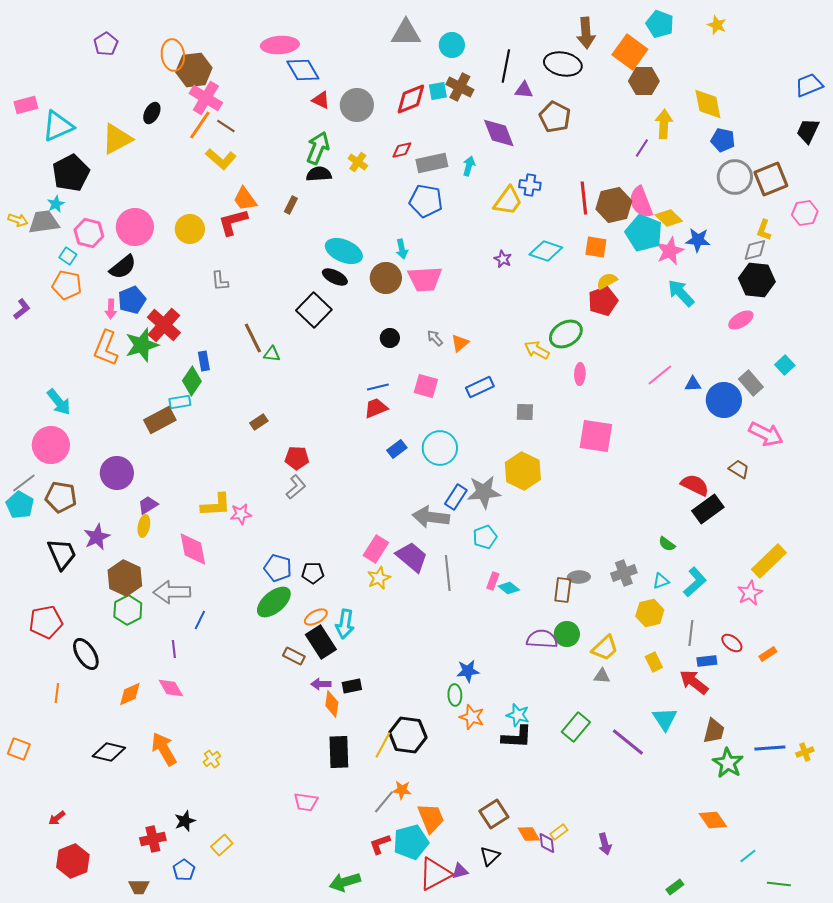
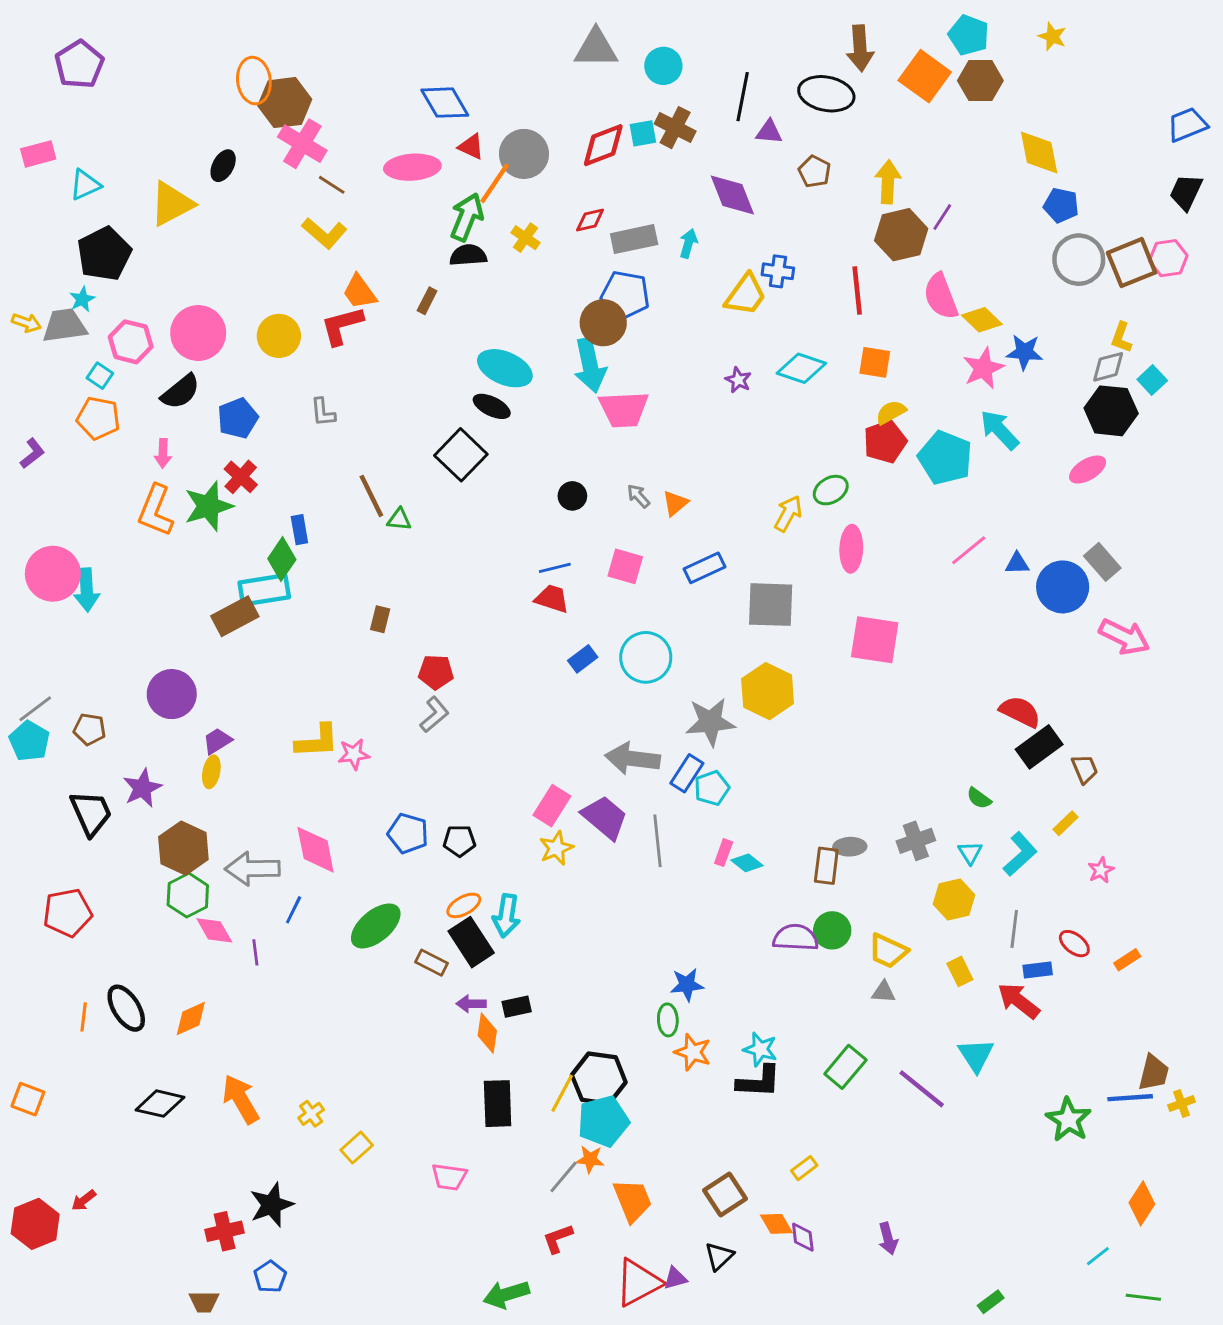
purple pentagon: (106, 44) -> (79, 64), moved, size x1.4
pink ellipse: (280, 45) -> (412, 167), moved
brown hexagon: (644, 81) -> (980, 81), moved
brown pentagon: (555, 117) -> (815, 172), size x0.7
yellow arrow: (664, 124) -> (888, 182), moved
orange line: (200, 125) -> (495, 183), moved
cyan triangle: (58, 126) -> (85, 185), size x0.7
brown hexagon: (614, 205) -> (901, 235), moved
pink hexagon: (805, 213) -> (1168, 258), moved
cyan pentagon: (644, 233) -> (945, 458), moved
cyan arrow: (402, 249) -> (590, 365), size x1.8
brown circle: (386, 278) -> (603, 323), moved
blue pentagon: (132, 300) -> (238, 418), moved
red cross: (164, 325) -> (241, 477), size x0.7
green ellipse: (566, 334) -> (831, 490), size x0.7
yellow arrow: (537, 350) -> (788, 514), turned 90
cyan square: (785, 365) -> (1152, 380), moved
pink ellipse: (580, 374) -> (851, 549), size x1.4
cyan arrow: (59, 402) -> (87, 590), turned 36
cyan rectangle: (180, 402) -> (264, 590), size x1.6
red trapezoid: (376, 408) -> (552, 599), turned 40
gray square: (525, 412) -> (771, 605), size x1.8
brown rectangle: (259, 422) -> (380, 619), turned -42
pink circle: (51, 445) -> (53, 574), moved
brown trapezoid: (739, 469) -> (1085, 769), moved, turned 35
brown pentagon: (61, 497) -> (90, 729), size x0.7
blue rectangle: (456, 497) -> (687, 773), moved
pink diamond: (193, 549) -> (316, 850), moved
yellow rectangle: (769, 561) -> (1066, 823), moved, size x0.5
cyan triangle: (661, 581) -> (970, 853), turned -42
pink star: (750, 593) -> (1101, 870), size x0.7
green ellipse: (274, 602) -> (376, 926), moved
yellow trapezoid: (605, 648) -> (888, 951), turned 68
black ellipse: (86, 654) -> (126, 1008), moved
pink diamond: (171, 688) -> (214, 930), moved
brown trapezoid: (714, 731) -> (1154, 1073), moved
orange diamond: (713, 820) -> (1142, 1203), moved, turned 68
black star: (185, 821) -> (272, 1205), size x1.4
yellow rectangle: (559, 832) -> (804, 1168), moved
cyan pentagon: (411, 842) -> (603, 1121), moved
yellow rectangle: (222, 845) -> (357, 1148), moved
red hexagon: (73, 861) -> (35, 1224), moved

